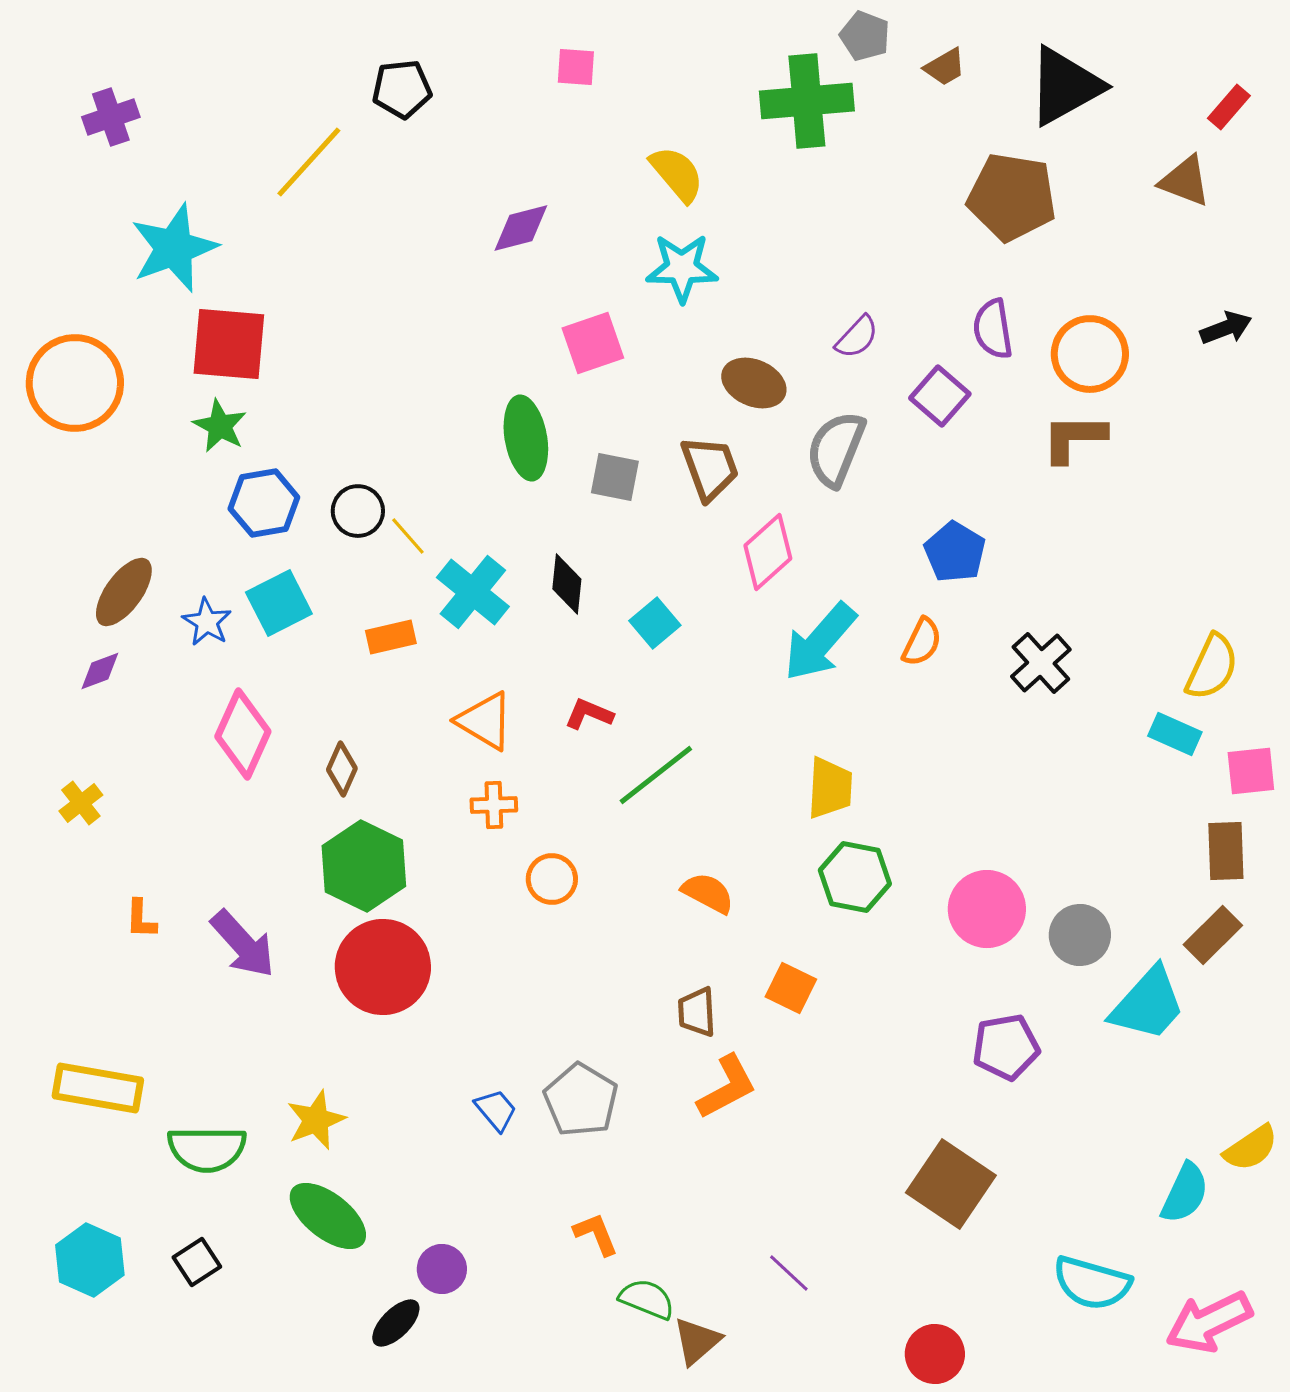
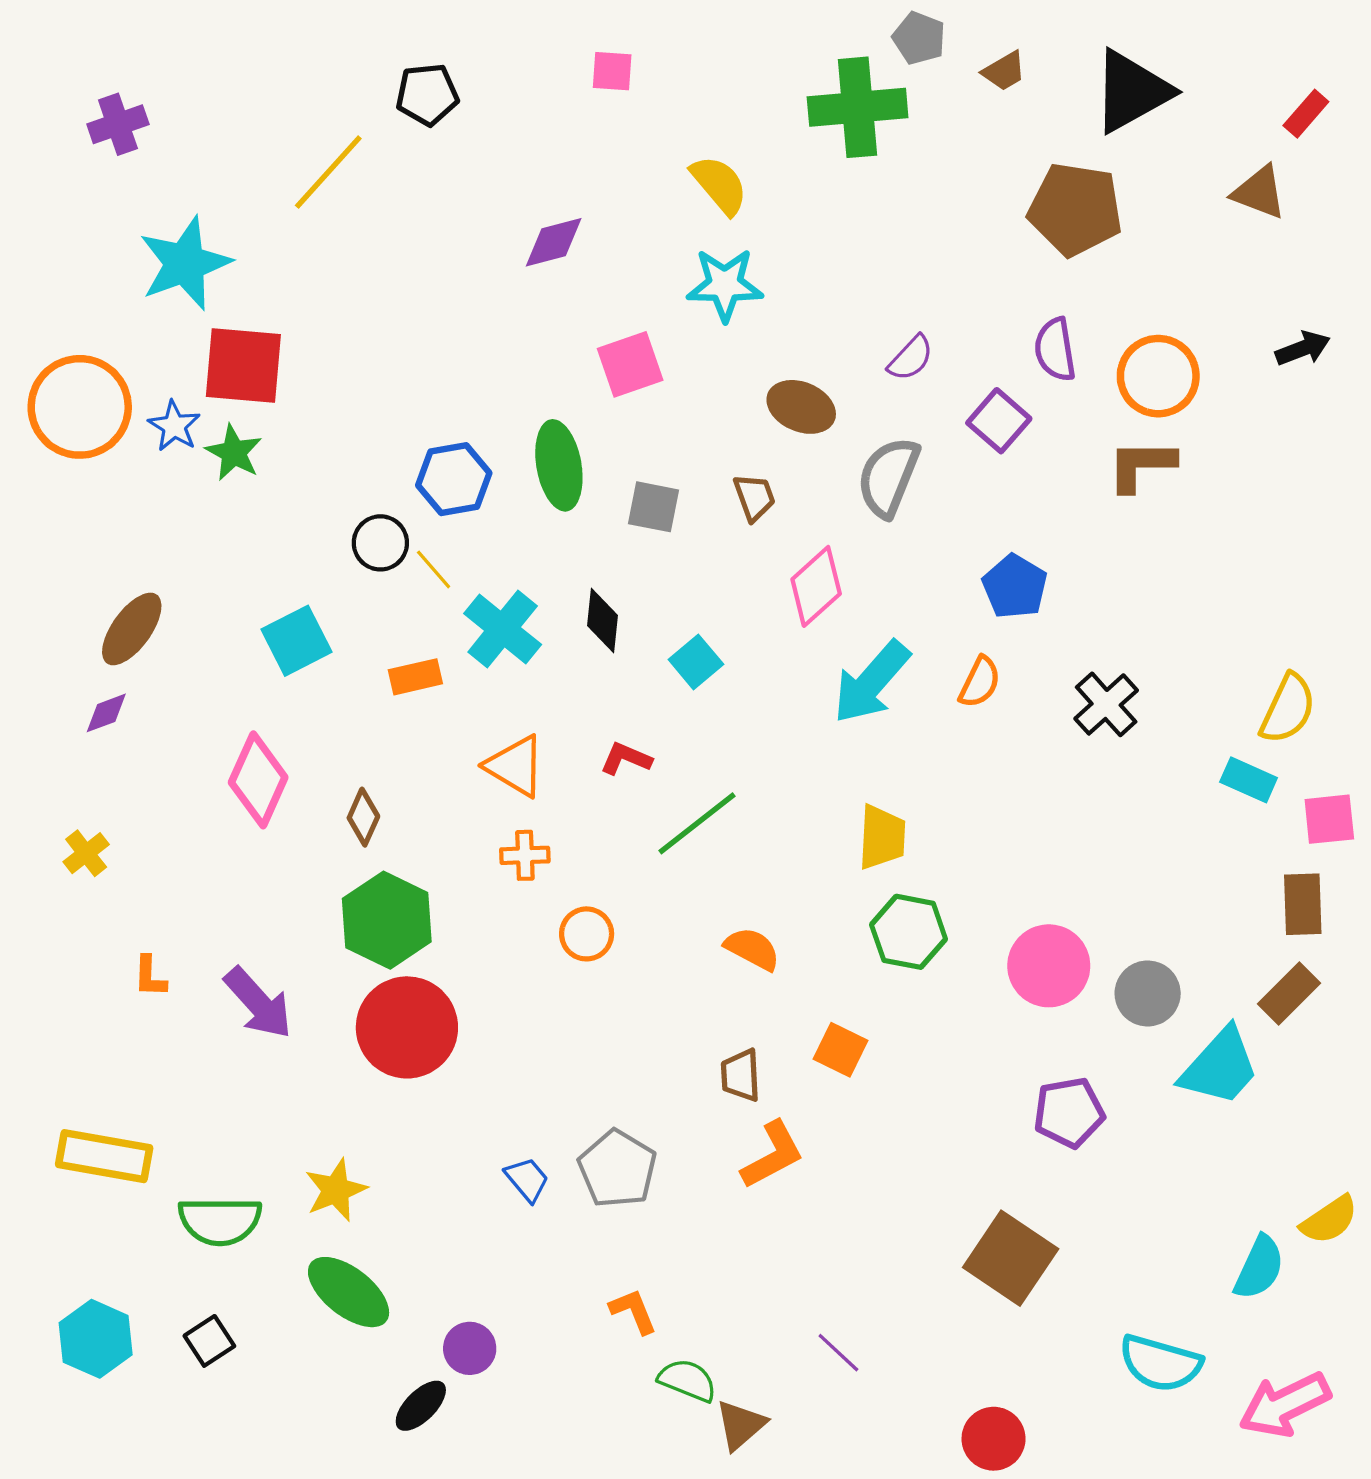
brown trapezoid: (710, 468) -> (754, 497), size x0.7
blue hexagon: (264, 503) -> (454, 479), moved
blue star: (207, 622) -> (174, 426), moved

